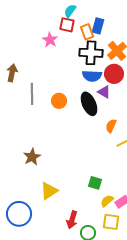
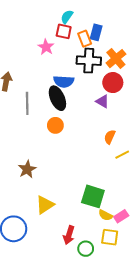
blue semicircle: (92, 76) -> (64, 81), moved
orange circle: (59, 101) -> (55, 125), moved
black ellipse: (89, 104) -> (57, 98), moved
green square: (95, 183) -> (93, 196), size x1.6
yellow semicircle: (107, 201) -> (106, 215), turned -112

